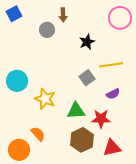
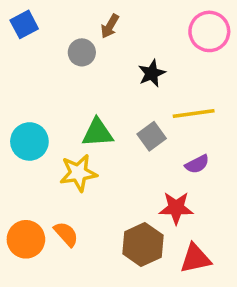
brown arrow: (63, 15) -> (110, 26), turned 32
yellow star: (45, 99) -> (78, 173), turned -30
green triangle: (76, 111) -> (98, 133), moved
orange circle: (19, 150) -> (26, 239), moved

